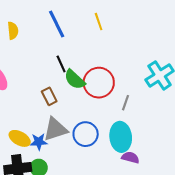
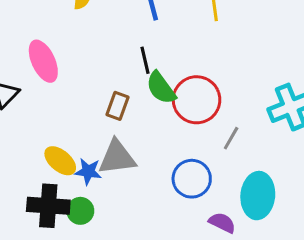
brown rectangle: (49, 96) -> (117, 106), turned 36
blue circle: (86, 134) -> (192, 179), moved
cyan ellipse: (121, 137) -> (258, 196), moved

